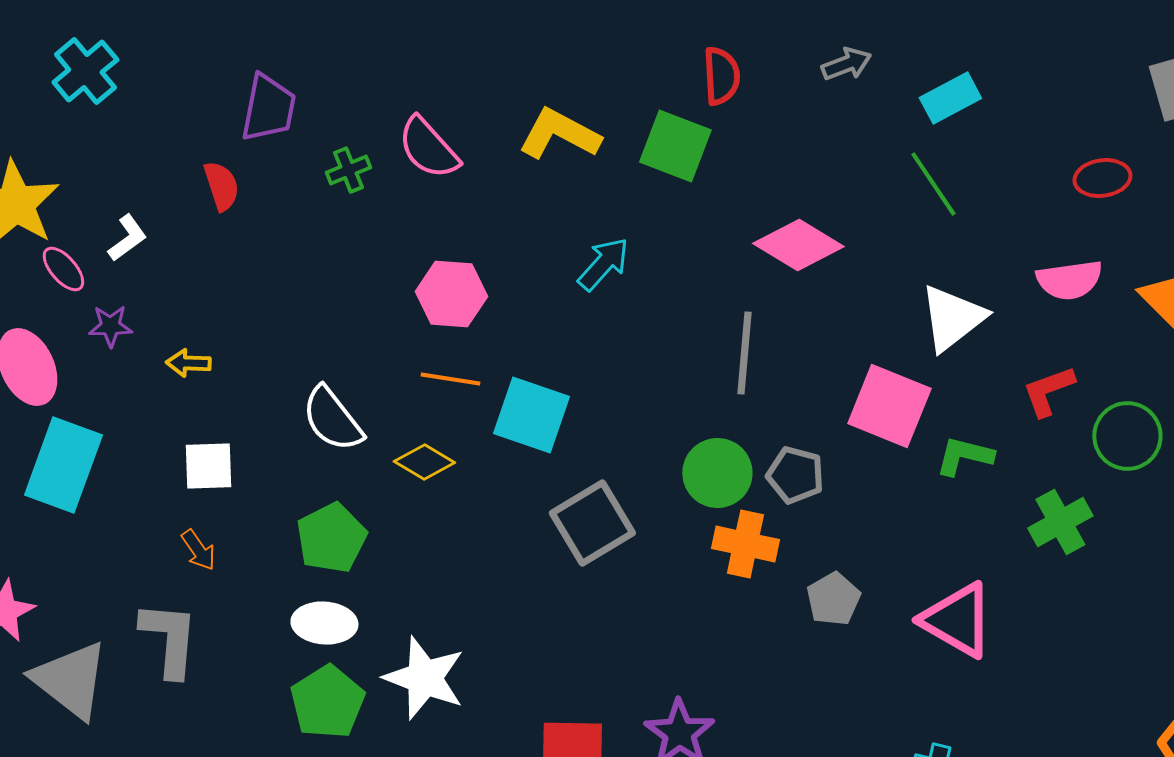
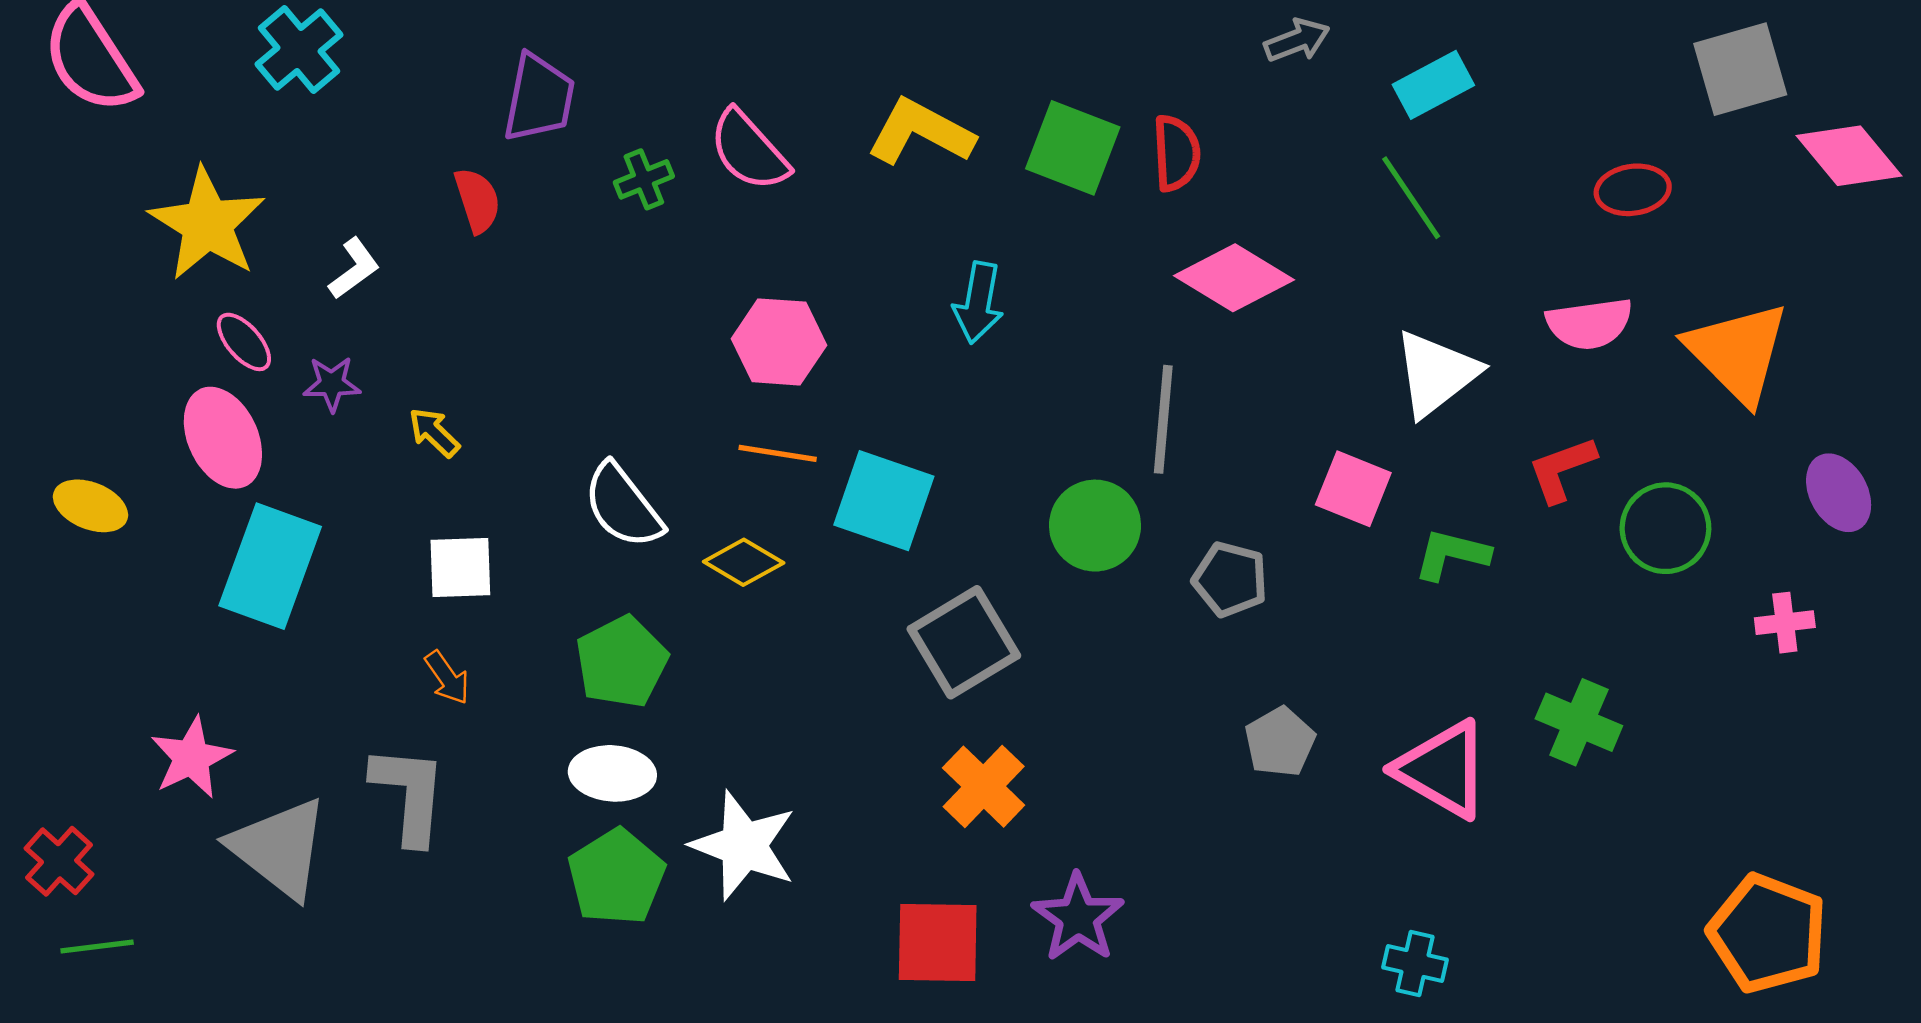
red semicircle: (721, 76) -> (1176, 153), moved
cyan arrow: (603, 264) -> (978, 303), turned 148
pink ellipse: (63, 269) -> (244, 342), moved
yellow arrow: (188, 363) -> (434, 432), turned 42
pink square: (889, 406) -> (1353, 489), size x0.7
green circle: (717, 473) -> (1095, 526), moved
green cross: (1060, 522) -> (1579, 722), moved, turned -38
orange cross: (745, 544) -> (984, 787), moved, turned 32

